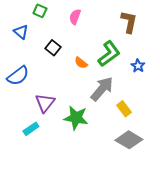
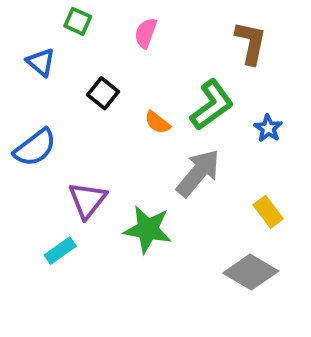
yellow rectangle: (124, 109) -> (268, 212), moved

